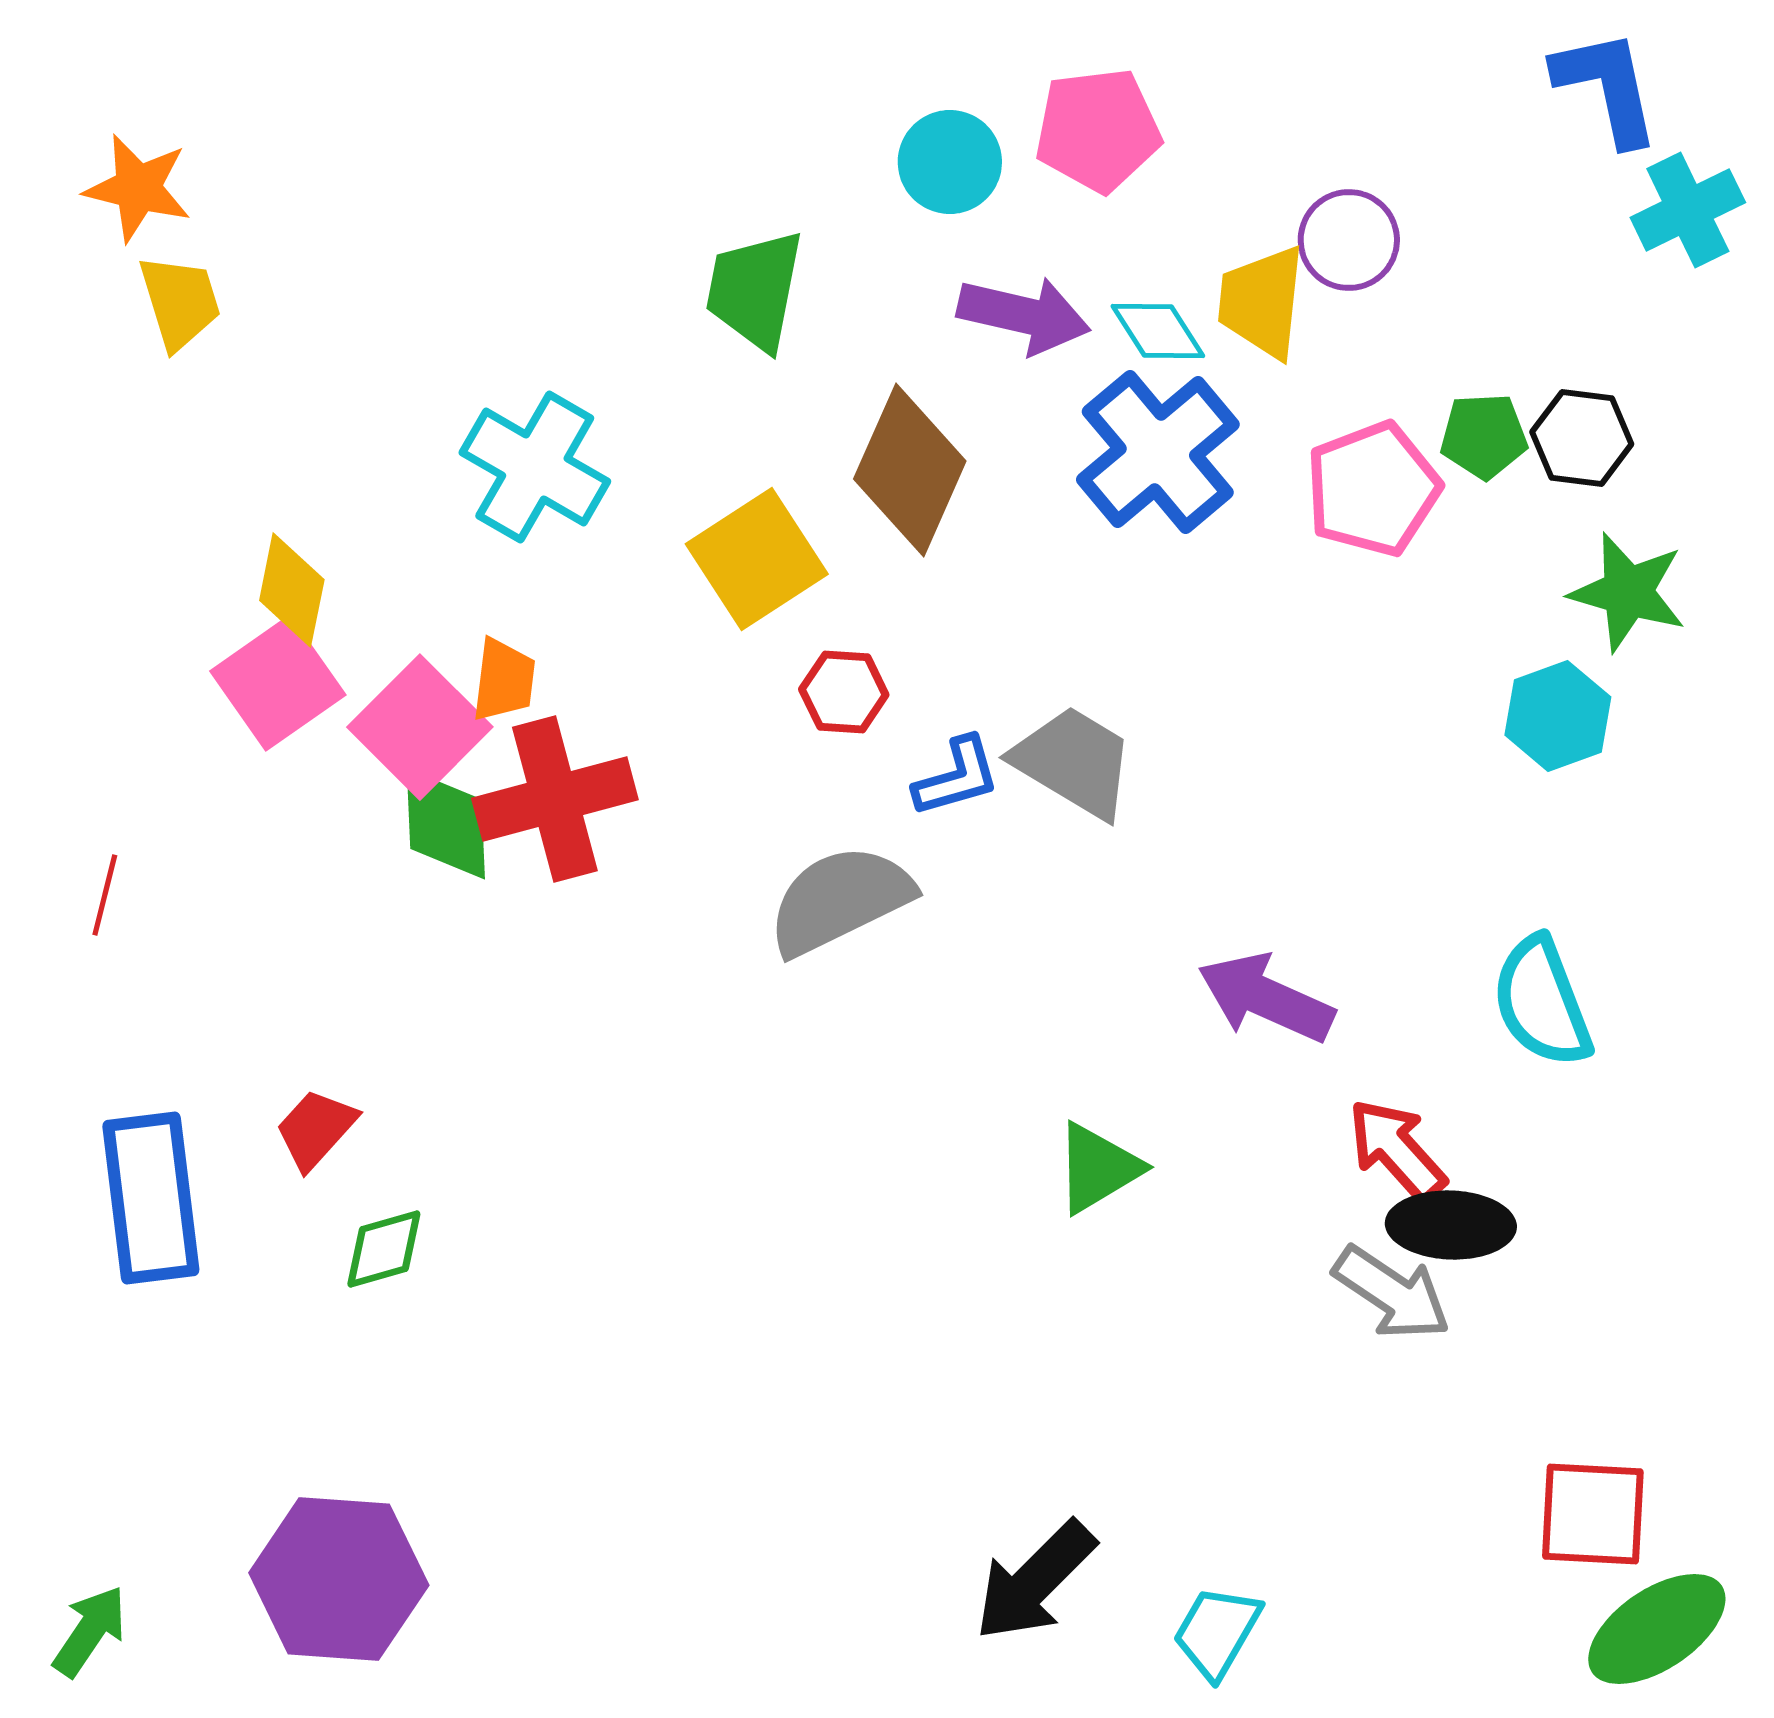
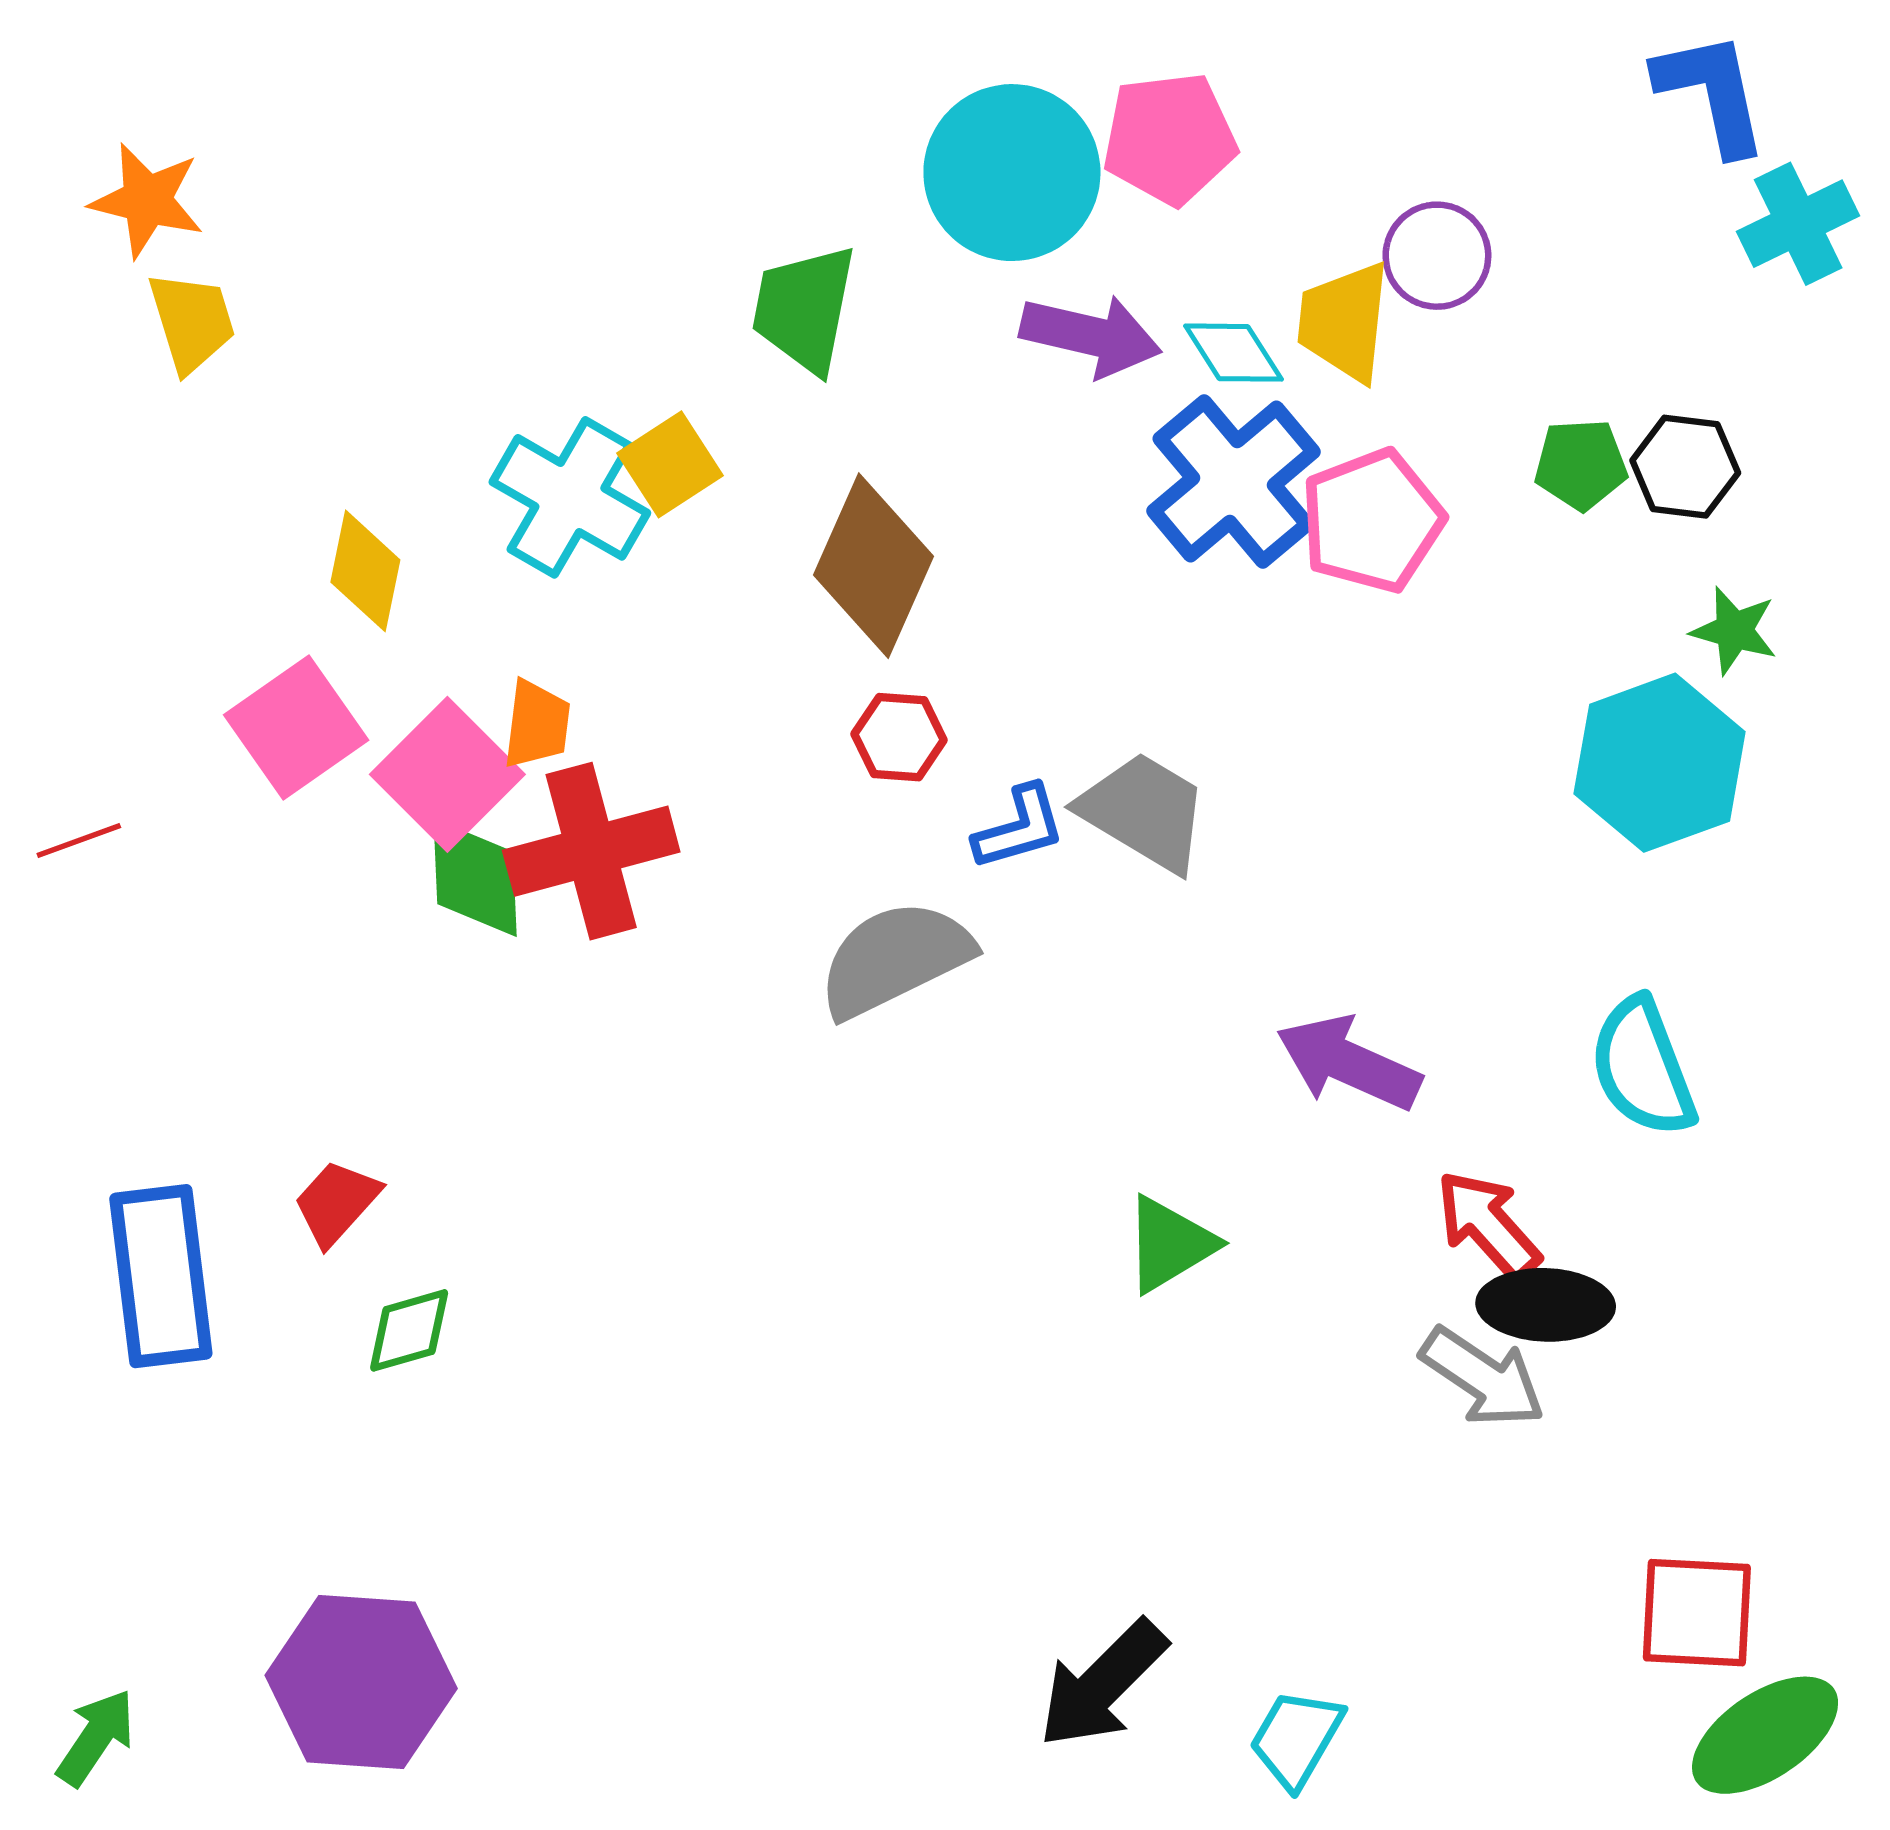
cyan circle: (950, 162) -> (1012, 173), size x1.6
brown diamond: (910, 470) -> (873, 566), moved
pink pentagon: (1373, 489) -> (1372, 521), moved
yellow square: (757, 559) -> (670, 464), moved, size x0.7
yellow diamond: (292, 590) -> (365, 571), moved
green star: (1628, 592) -> (1734, 631), size x0.7
cyan hexagon: (1558, 716) -> (1660, 763), size x1.5
red line: (105, 895) -> (79, 840), moved, turned 56

